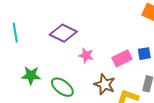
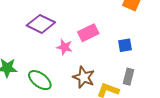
pink rectangle: (122, 58) -> (88, 33), moved

